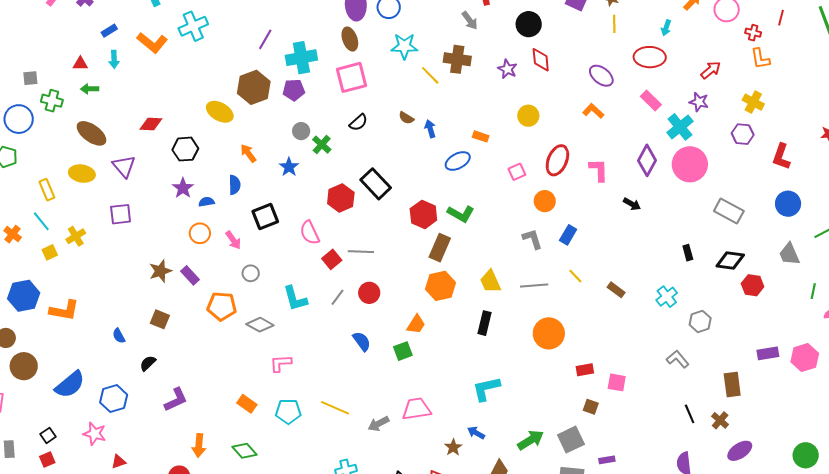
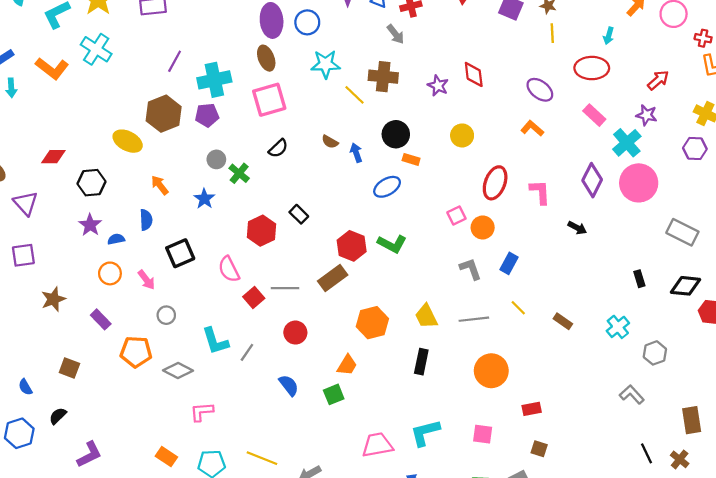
black circle: (529, 24) -> (396, 134), moved
cyan cross: (193, 26) -> (96, 49), turned -32
pink square: (517, 172) -> (456, 215), moved
black rectangle: (376, 184) -> (299, 214), size x0.6
brown rectangle: (440, 248) -> (333, 278), moved, turned 32
brown star: (160, 271) -> (53, 299), moved
gray line: (338, 297) -> (247, 352), moved
pink square: (617, 382) -> (483, 434), moved
blue hexagon: (114, 399) -> (19, 433), moved
pink trapezoid: (416, 409) -> (377, 445), moved

